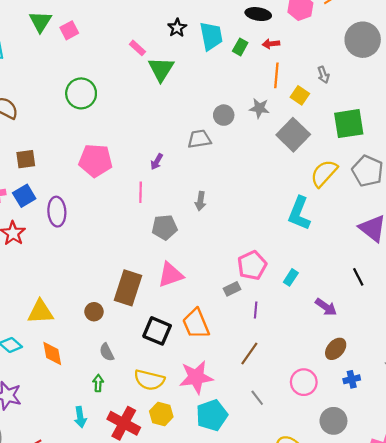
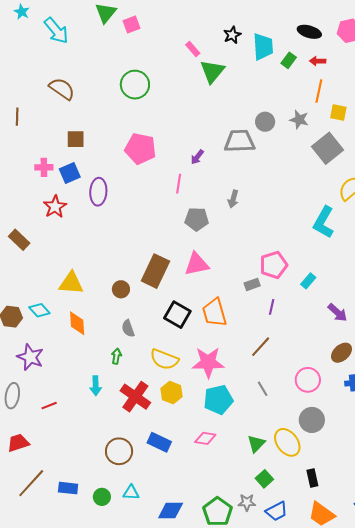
yellow square: (300, 95) -> (338, 113), turned -30
gray trapezoid: (199, 139) -> (240, 141), size x1.4
gray circle: (333, 421) -> (312, 420), moved

